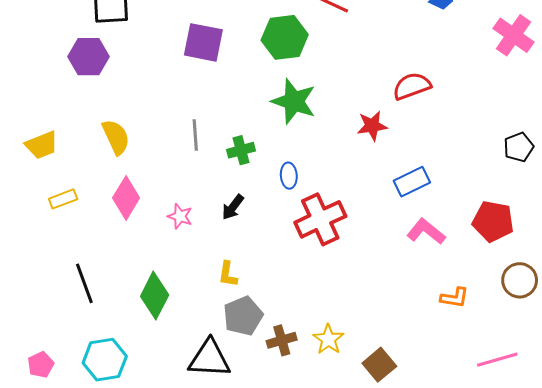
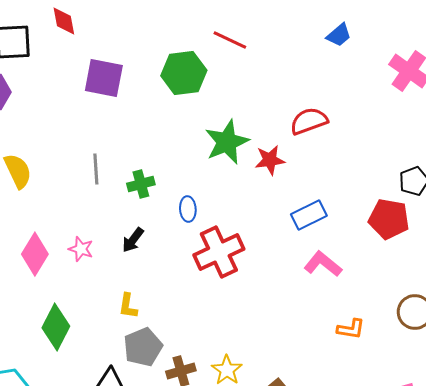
green star: (294, 101) -> (227, 142), moved, turned 30
pink diamond: (126, 198) -> (35, 254), moved
red pentagon: (493, 221) -> (389, 219), moved

